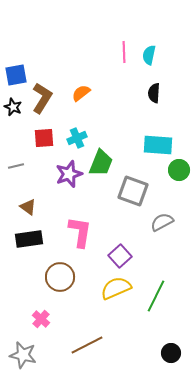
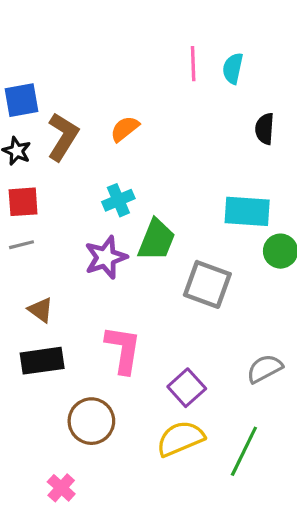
black semicircle: (154, 93) -> (265, 129), moved
red square: (44, 138) -> (23, 202), moved
gray semicircle: (162, 222) -> (265, 369), moved

